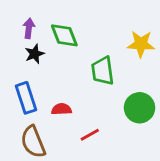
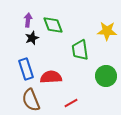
red semicircle: (61, 109) -> (51, 77), size x1.5
red line: (90, 135) -> (71, 103), moved

